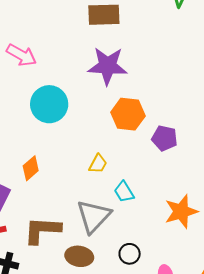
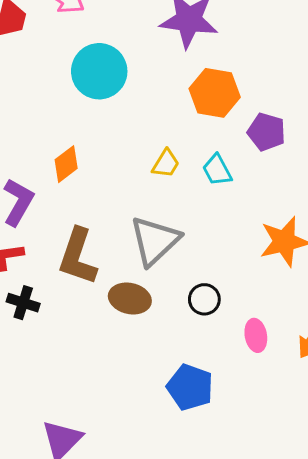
cyan trapezoid: (124, 192) -> (217, 170), moved
brown L-shape: (42, 230) -> (78, 257), turned -78

